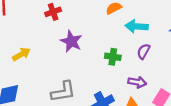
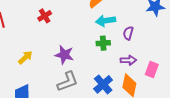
cyan arrow: (136, 26) -> (106, 21), moved
purple star: (71, 41) -> (64, 55), moved

